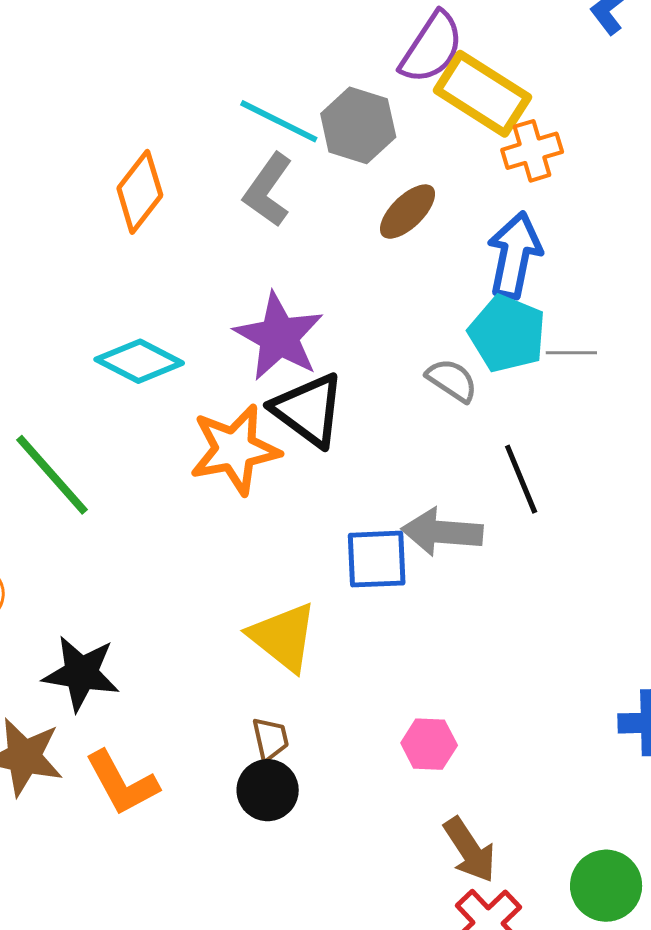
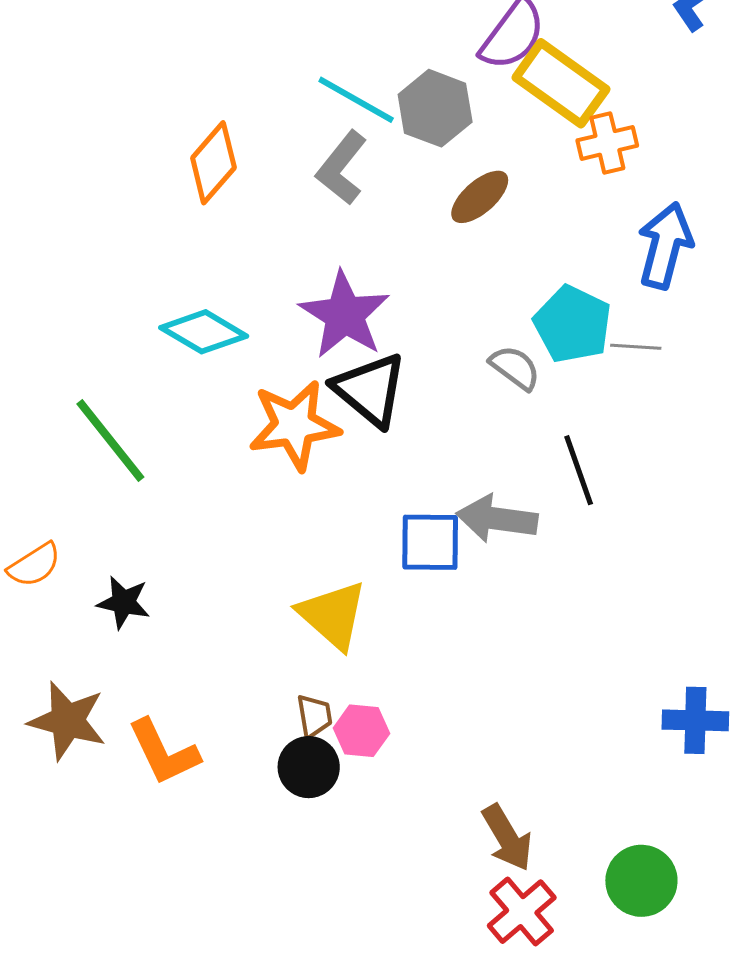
blue arrow: (514, 255) -> (665, 246), moved
black star: (81, 673) -> (124, 602), moved, size x0.7
pink hexagon: (429, 744) -> (361, 731), moved

